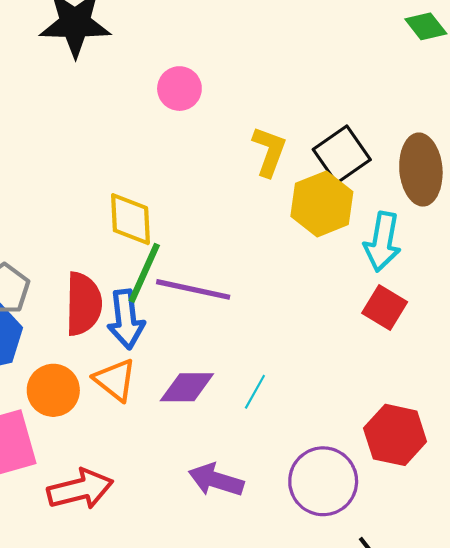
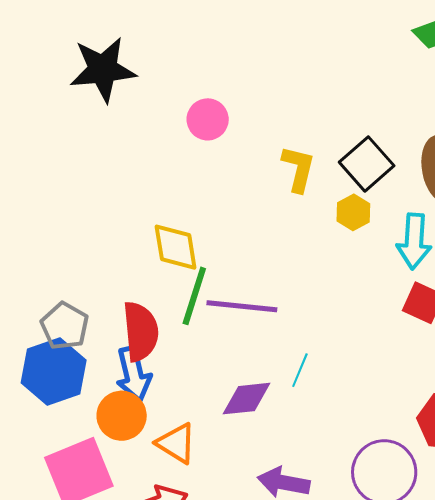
yellow hexagon: (322, 204) -> (353, 212), size x0.6
blue arrow: (126, 319) -> (134, 374), moved
orange triangle: (115, 380) -> (176, 443), moved
cyan line: (255, 392) -> (300, 370), moved

